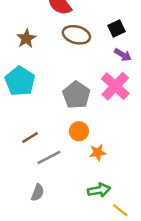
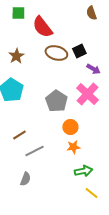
black square: (117, 29) -> (79, 51), moved
orange circle: (79, 131) -> (70, 127), moved
green arrow: (99, 190) -> (83, 171), moved

